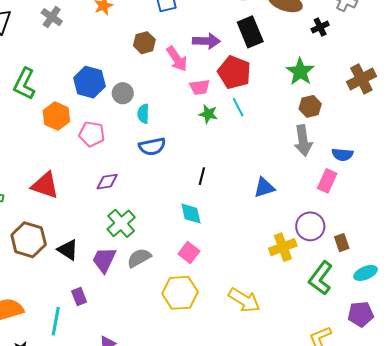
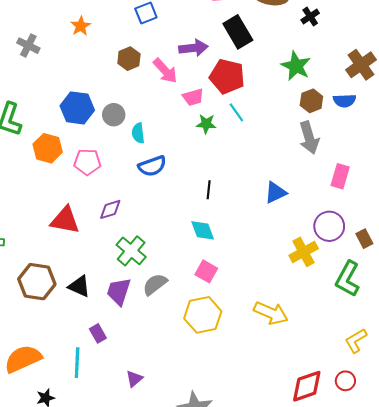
blue semicircle: (342, 155) -> (345, 101), moved
red triangle: (45, 185) -> (65, 220), moved

